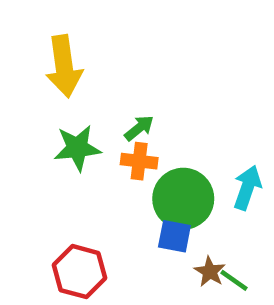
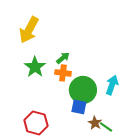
yellow arrow: (64, 66) -> (29, 30), turned 36
green star: (77, 148) -> (35, 67), turned -30

